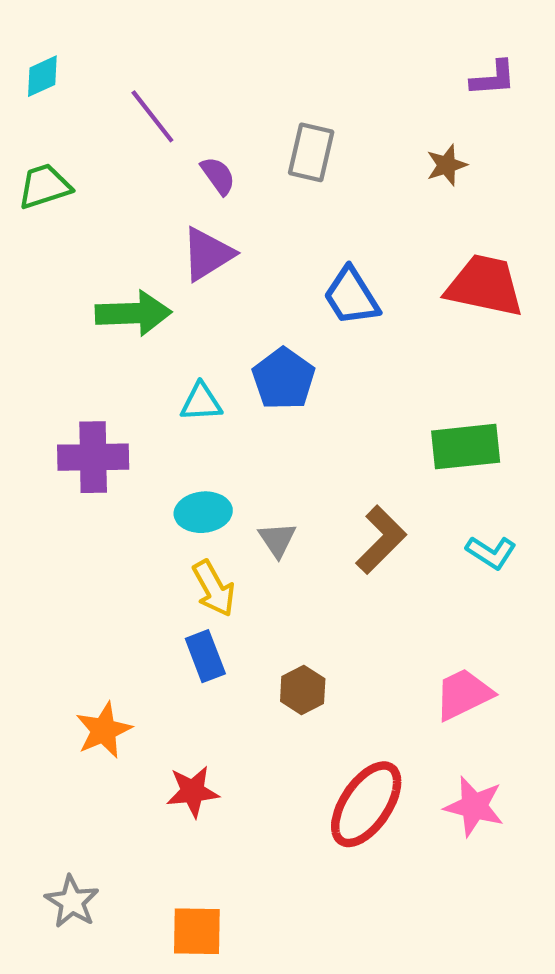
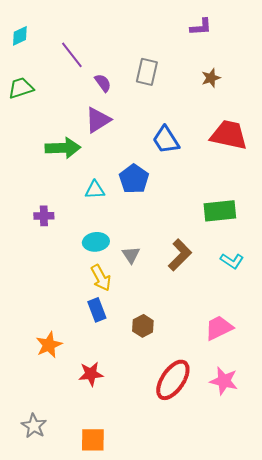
purple L-shape: (493, 78) -> (201, 27), moved
purple cross: (93, 457) -> (44, 216), size x0.6

